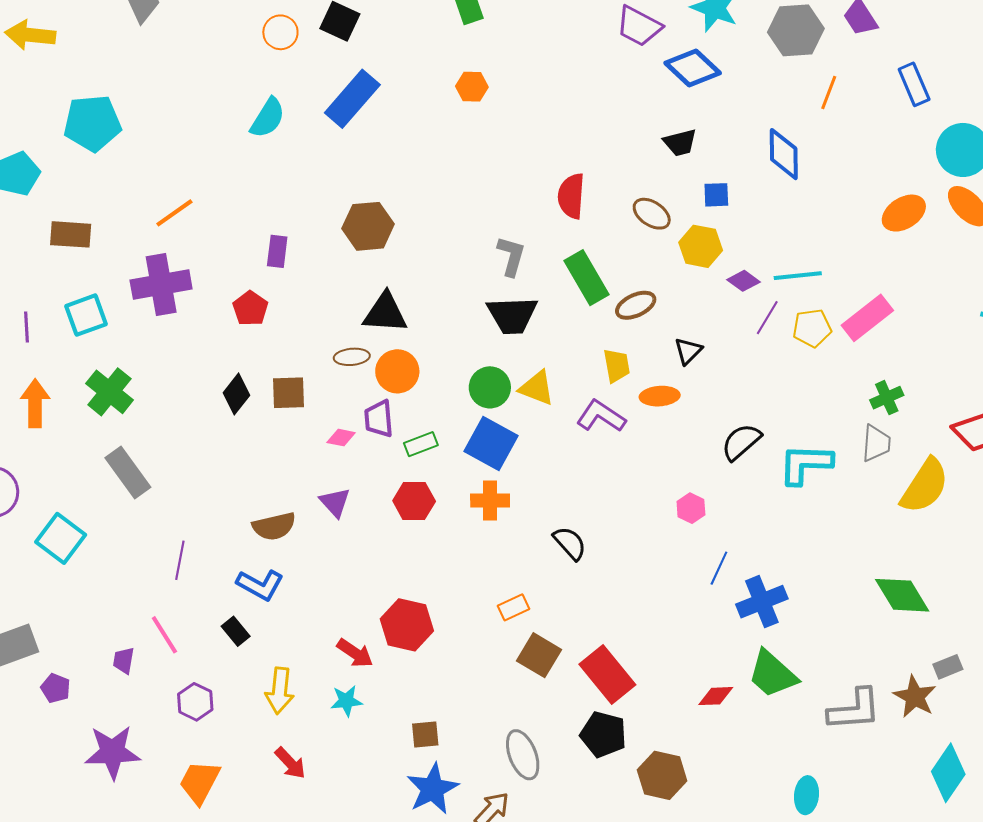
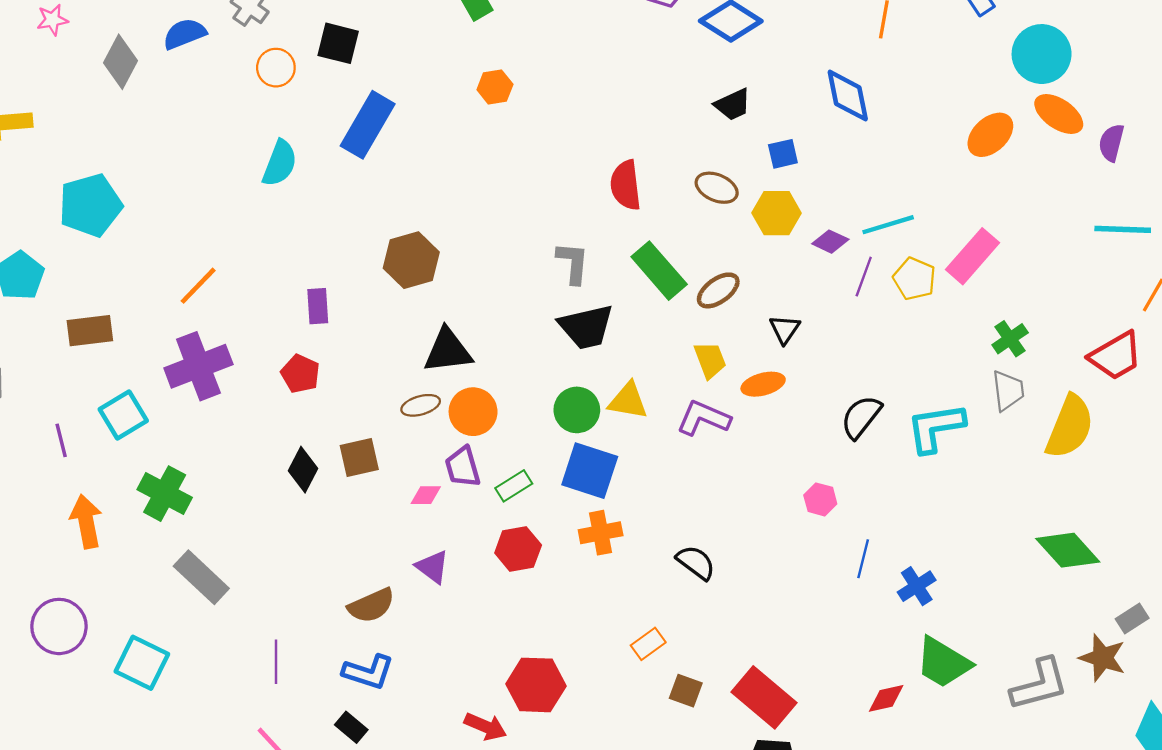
yellow pentagon: (812, 328) -> (914, 279), turned -30
blue cross: (762, 602) -> (917, 586), size x0.7
brown square: (539, 655) -> (686, 691), size x0.7

